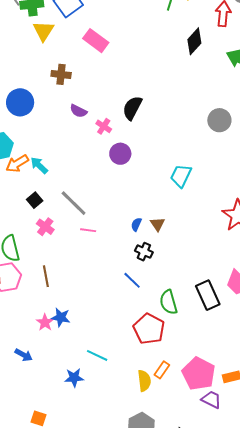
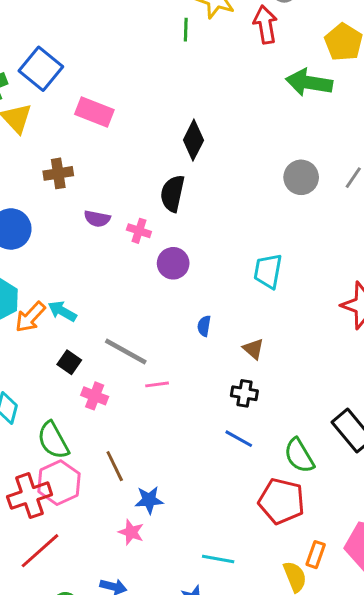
black diamond: (194, 41) -> (193, 140), moved
blue semicircle: (136, 224) -> (204, 326), moved
blue star: (61, 317) -> (149, 500), moved

